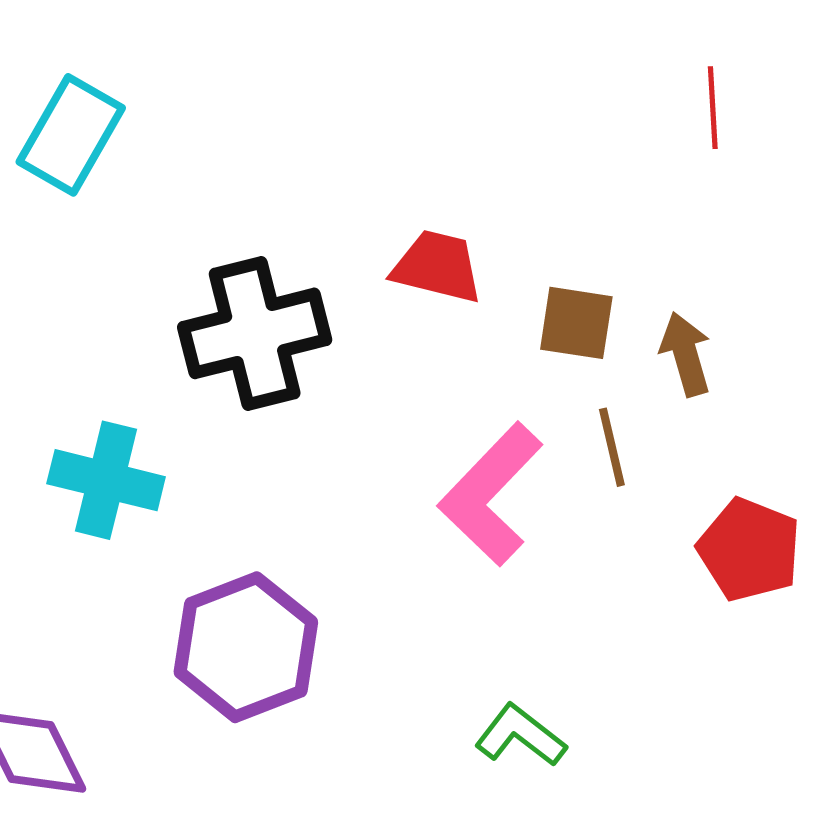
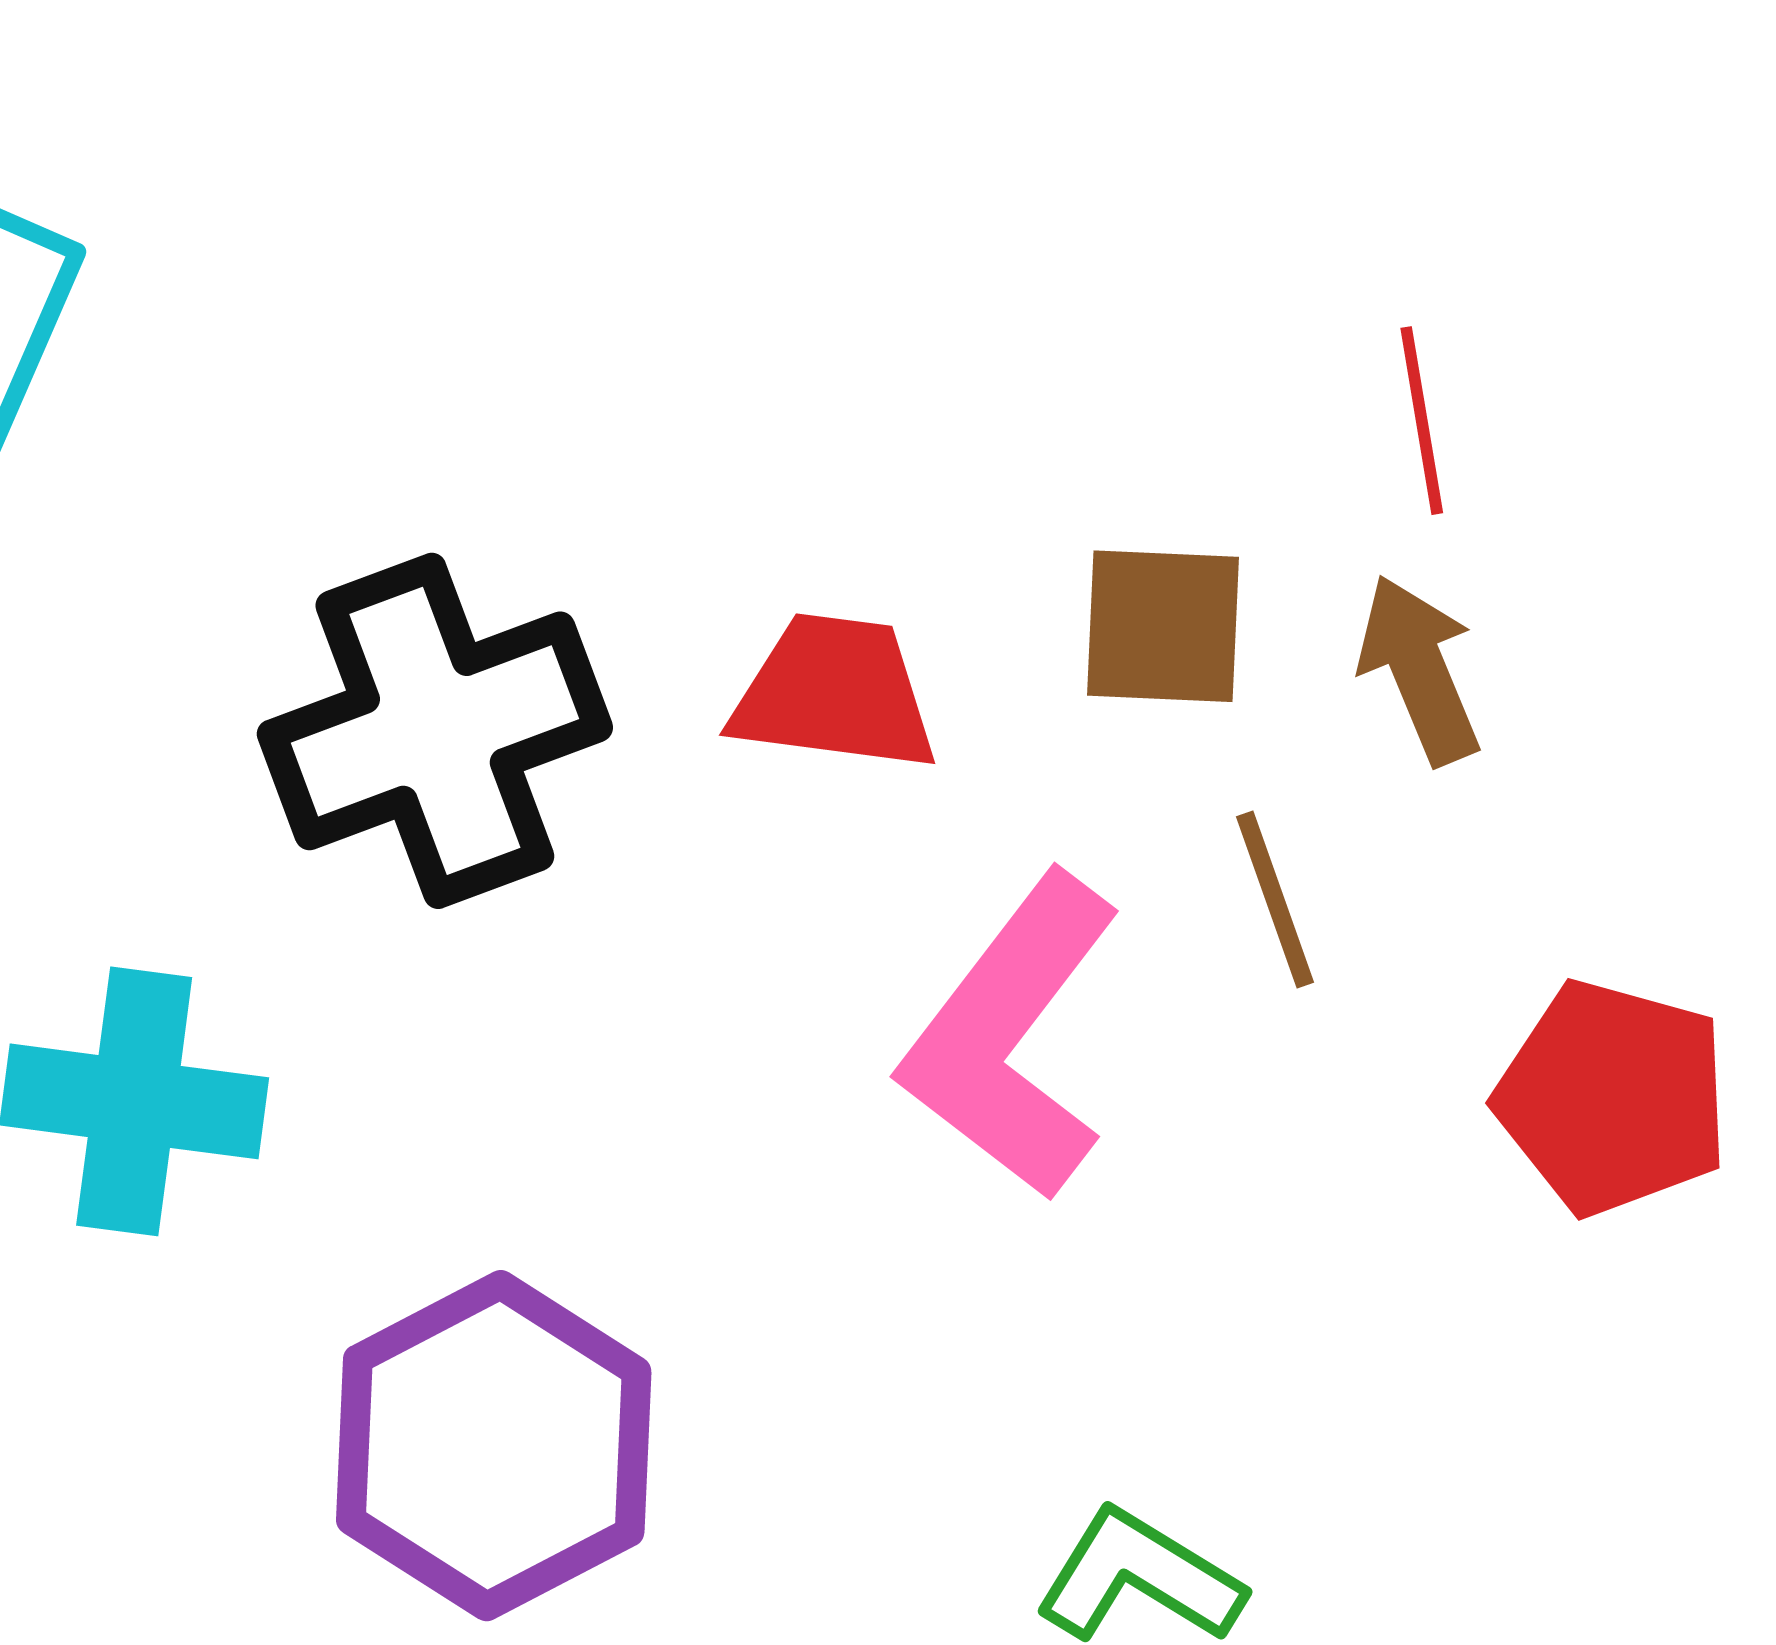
red line: (713, 108) -> (1422, 421), moved
red trapezoid: (437, 267) -> (834, 693), moved

